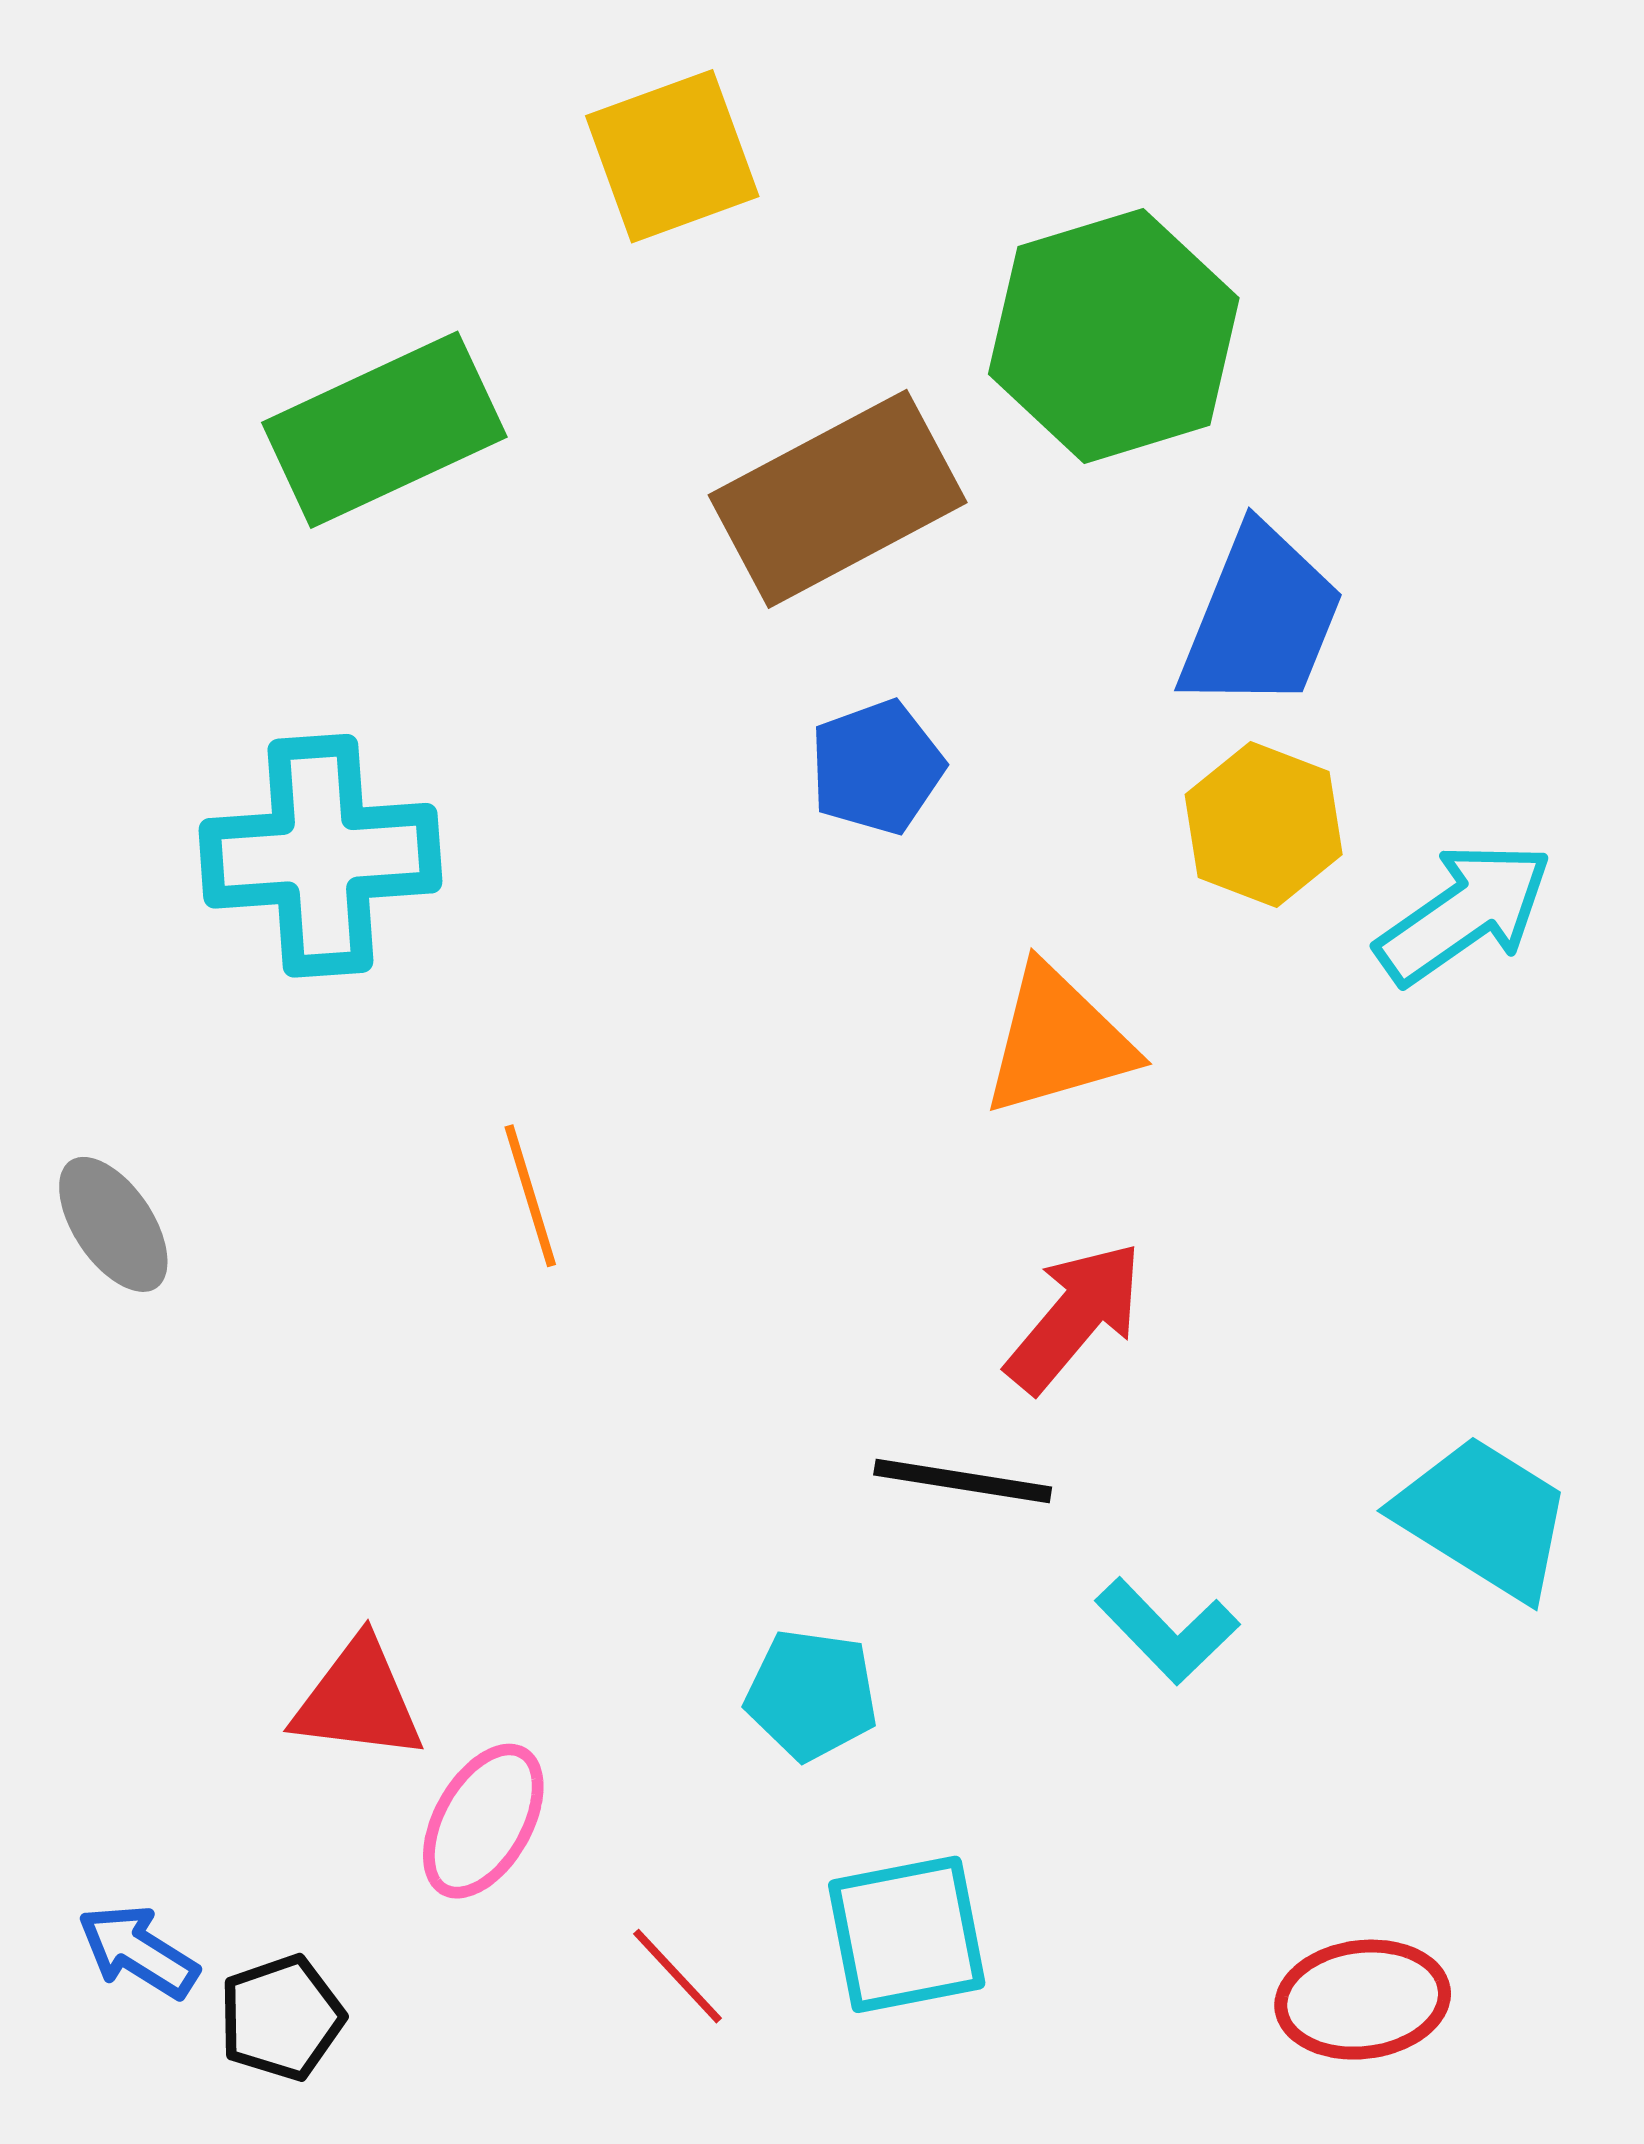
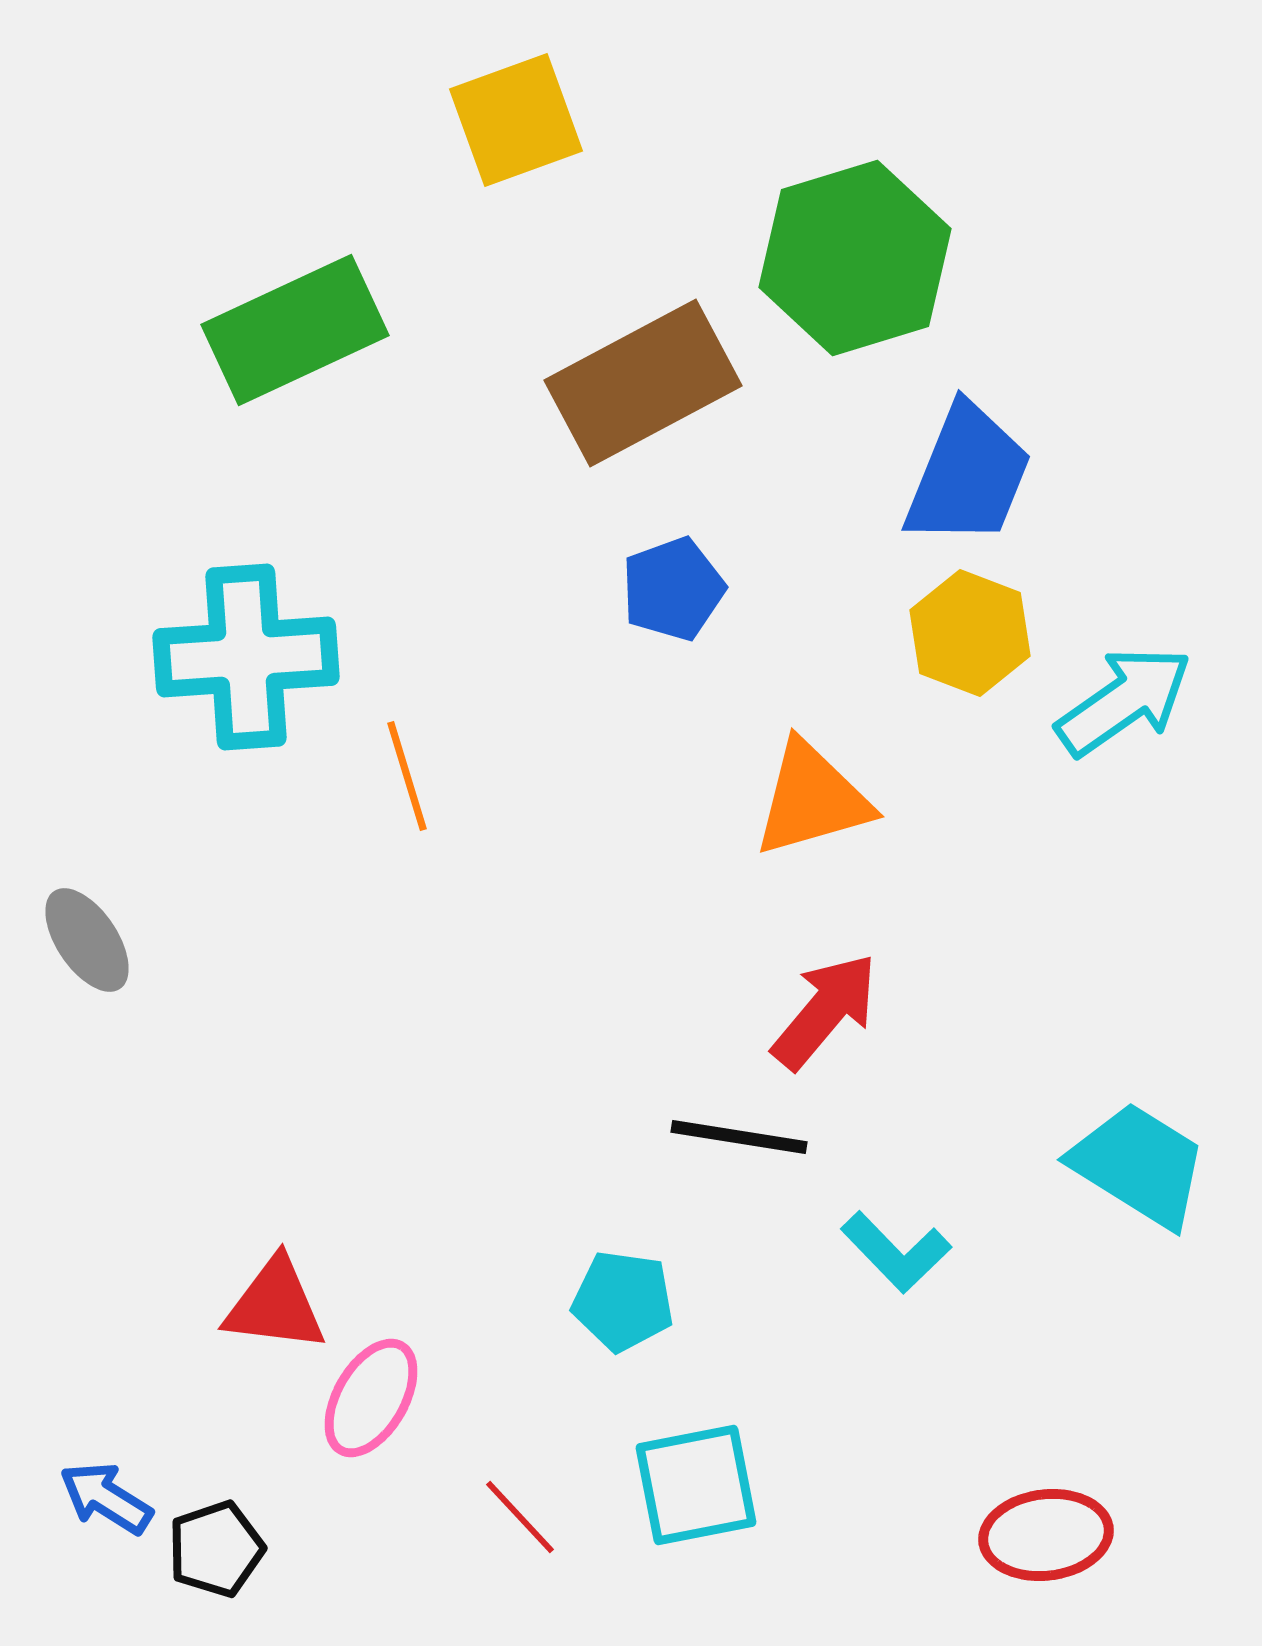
orange line: (530, 1196) -> (407, 776), moved

